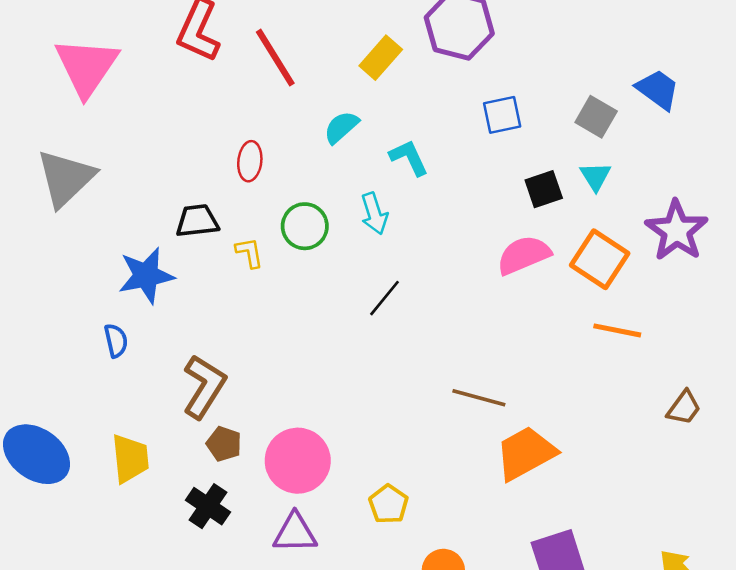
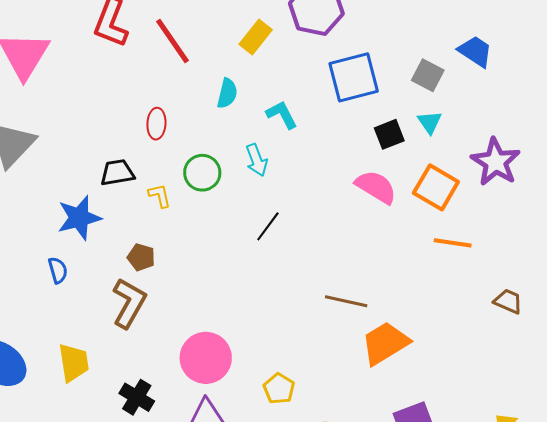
blue square: (502, 115) -> (354, 77), size x1.6
cyan semicircle: (341, 127) -> (227, 93), turned 148
pink semicircle: (524, 255) -> (376, 187), turned 57
brown trapezoid: (684, 408) -> (508, 301), turned -100
brown pentagon: (224, 444) -> (141, 257), moved

